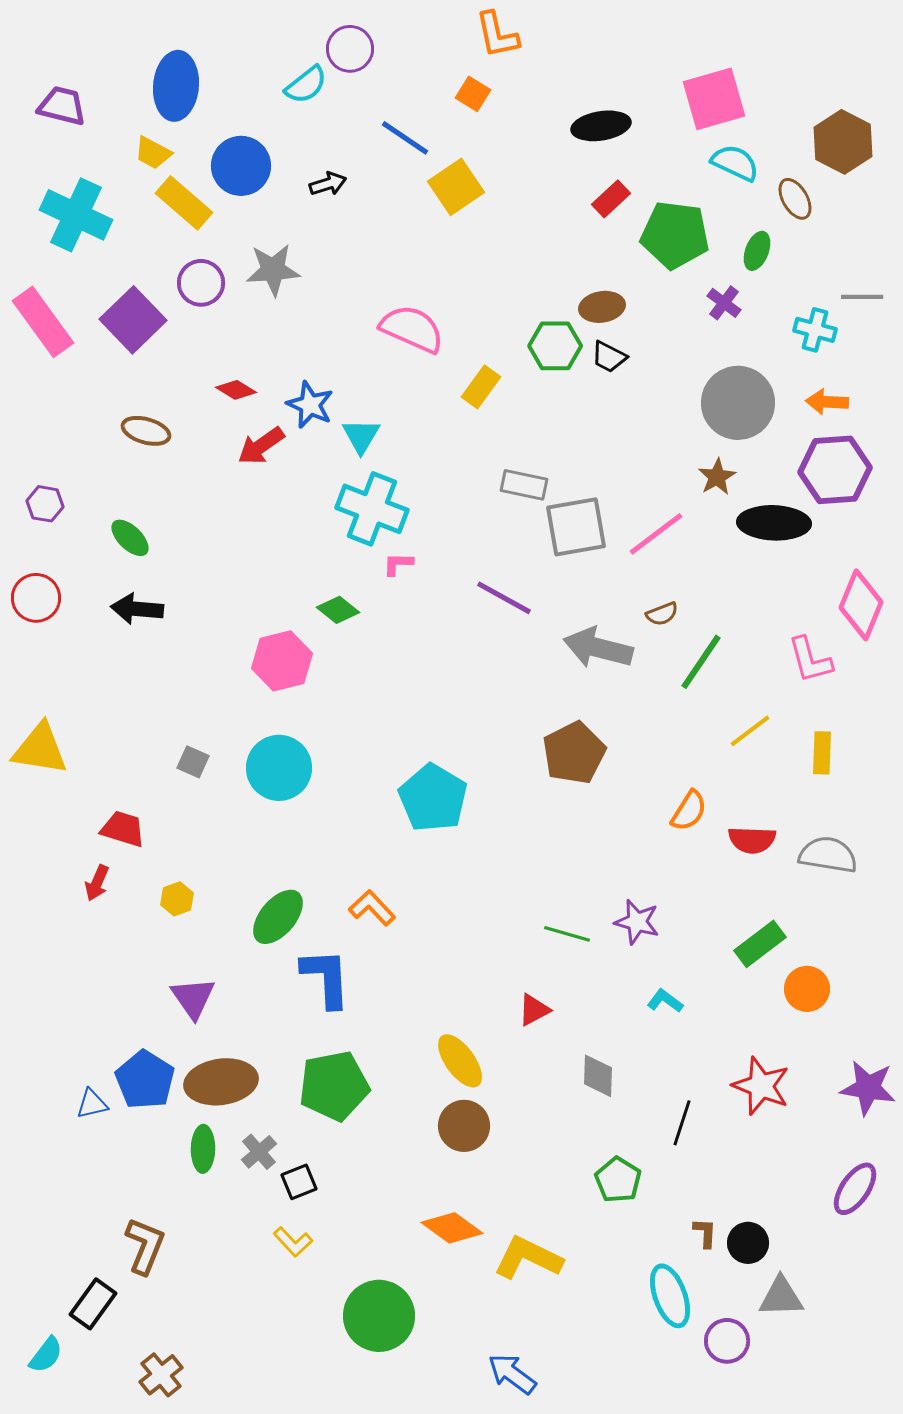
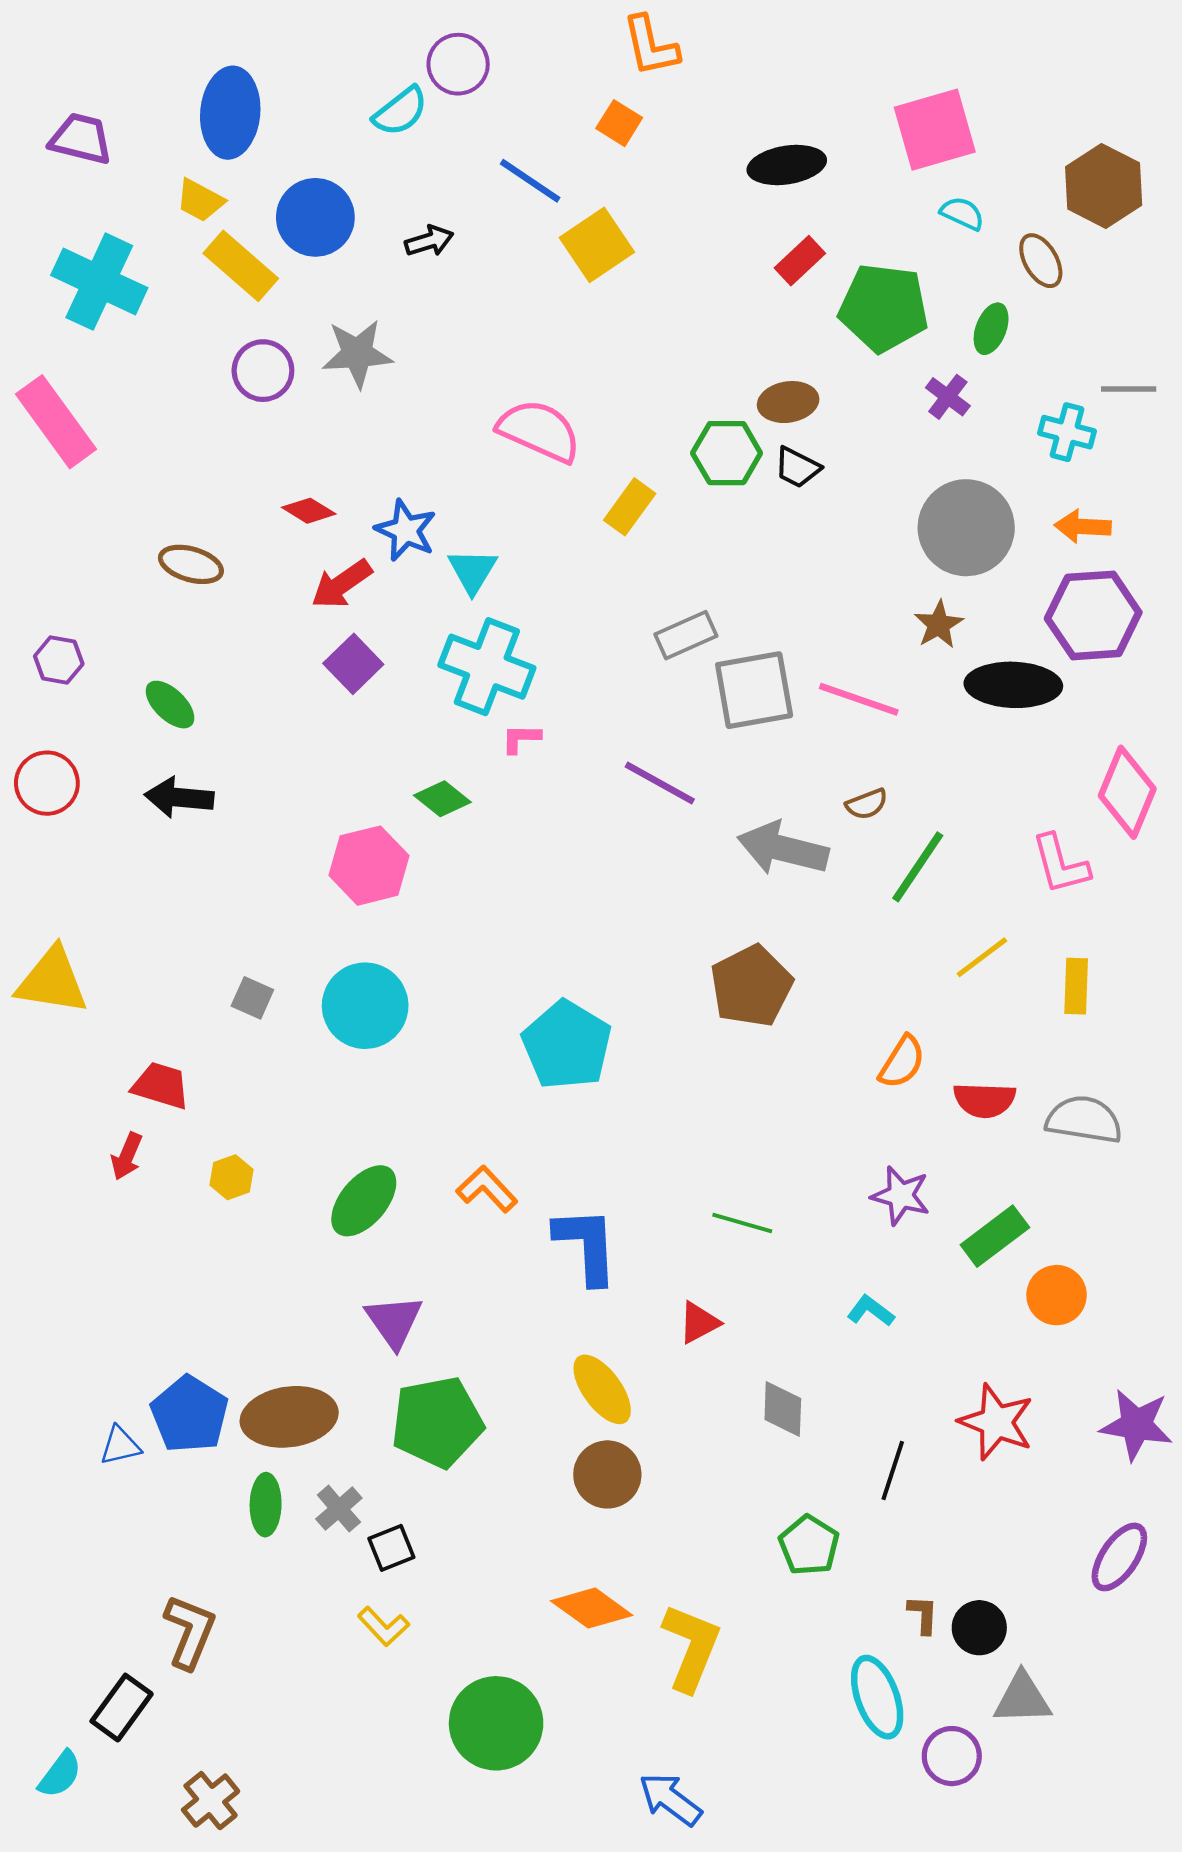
cyan semicircle: (735, 163) -> (962, 213), size x0.7
purple square: (133, 320) -> (353, 664), moved, size x0.7
gray rectangle: (524, 485) -> (686, 635), turned -36
pink line: (656, 534) -> (859, 699), turned 56
purple star: (637, 922) -> (901, 1196), moved
blue L-shape: (326, 978) -> (586, 1245), moved
purple triangle: (193, 998) -> (394, 1321), moved
yellow L-shape: (528, 1258) -> (691, 1647), turned 86

